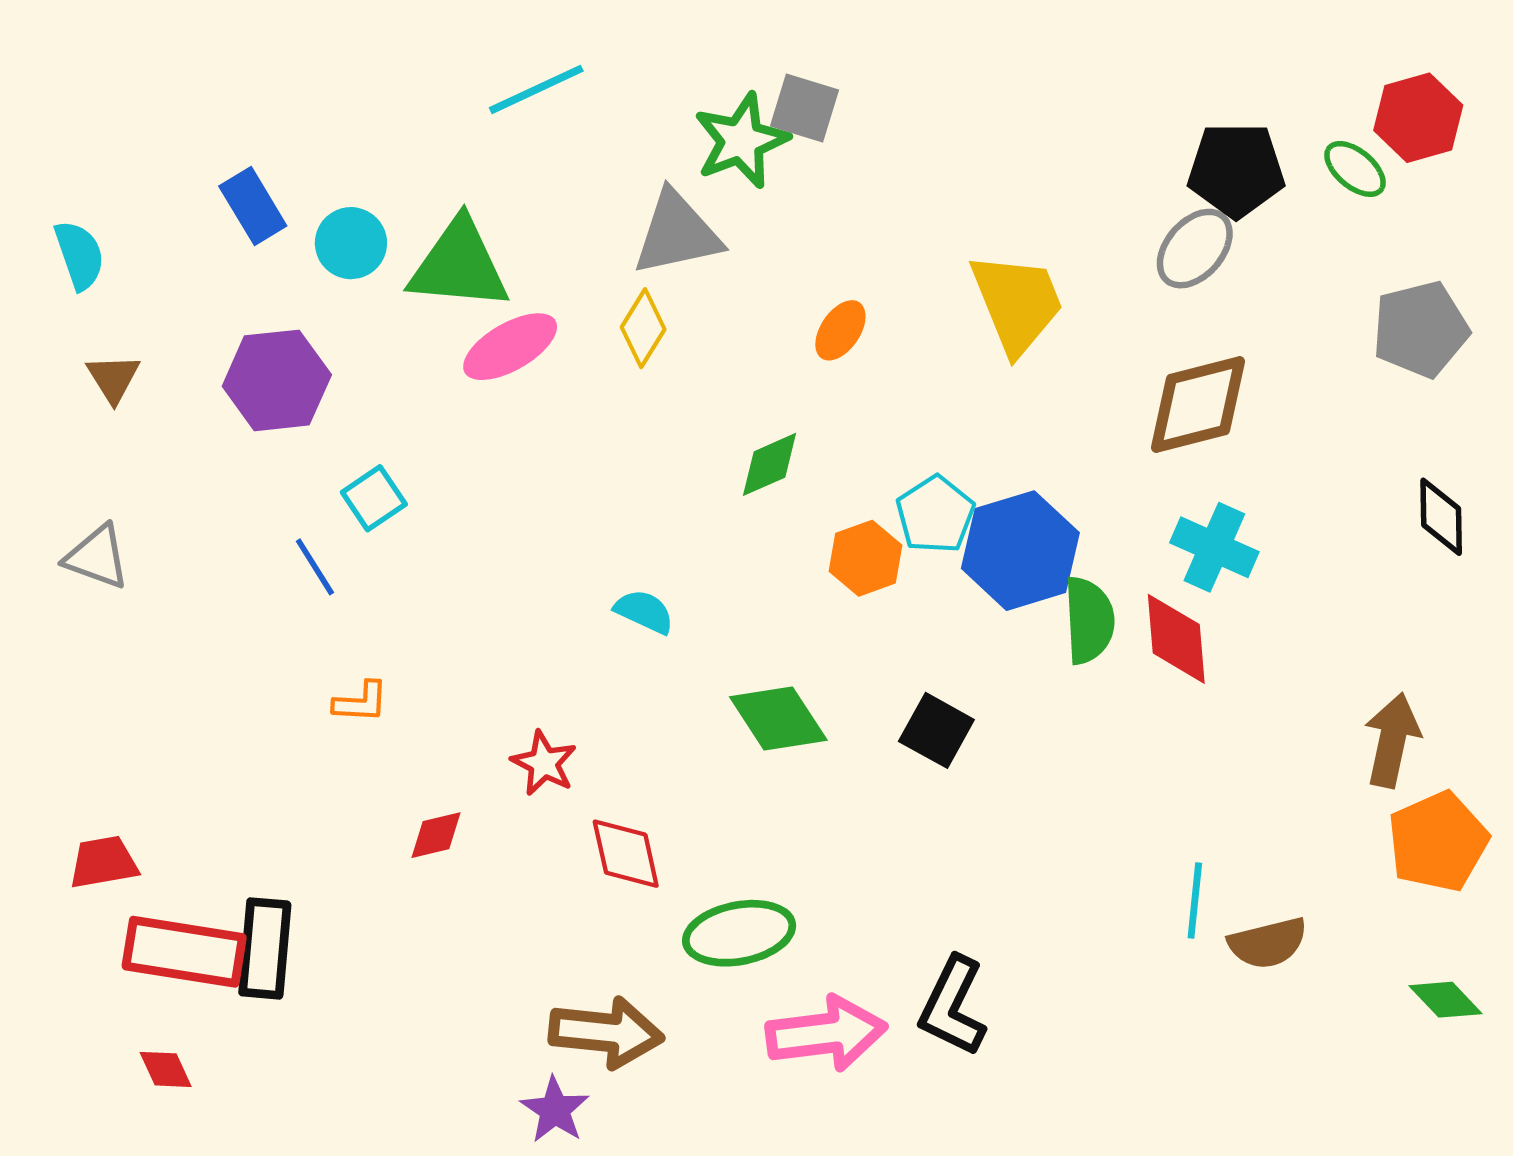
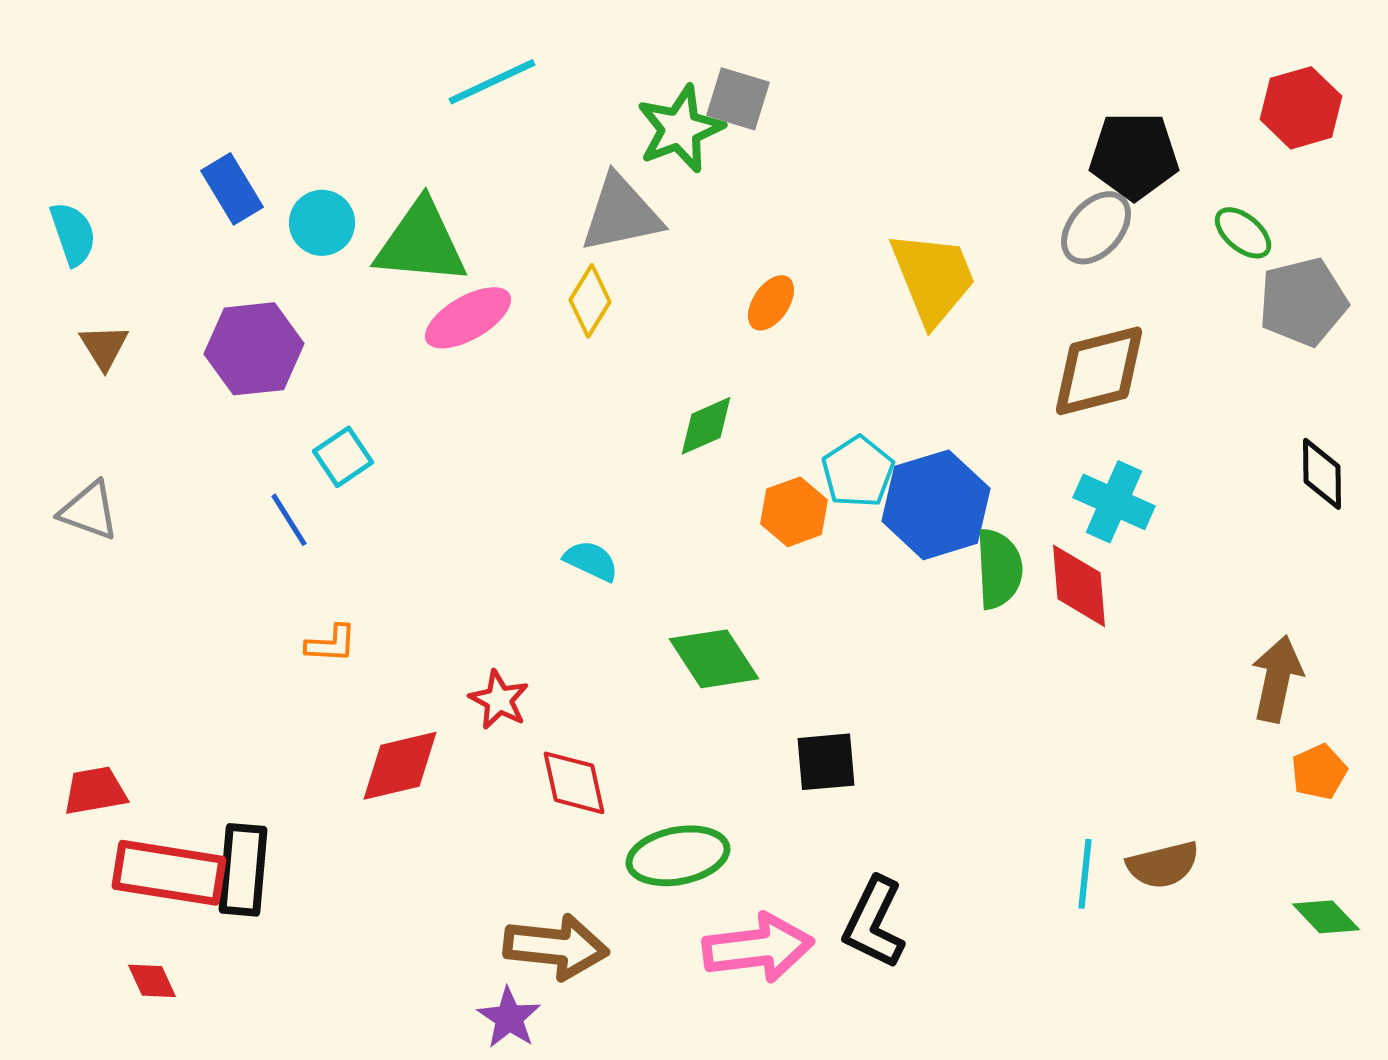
green ellipse: (1355, 169) -> (1243, 233), moved
black square: (936, 730) -> (826, 762), moved, turned -34
red diamond: (436, 835) -> (400, 766), size x1.6
orange pentagon: (1438, 842) -> (1319, 772), size x0.6
cyan line: (1195, 901) -> (1085, 874), moved

